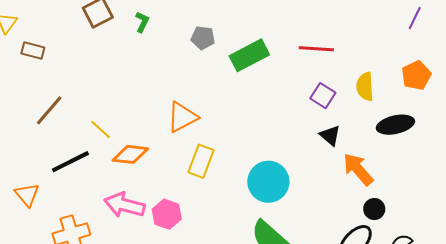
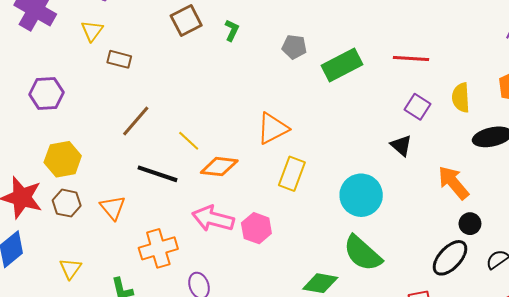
black triangle: (330, 135) -> (401, 145), moved
black line: (70, 162) -> (157, 174), turned 45

